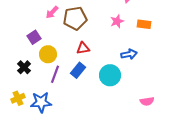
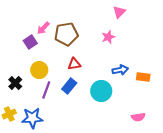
orange rectangle: (144, 24) -> (143, 77), moved
purple square: (34, 37) -> (30, 42), moved

